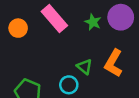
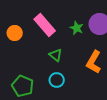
green triangle: (85, 67) -> (56, 55), moved

